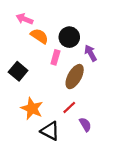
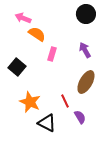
black circle: (69, 37) -> (86, 14), moved
brown ellipse: (75, 77) -> (86, 82), moved
red line: (69, 107) -> (65, 101), turned -72

